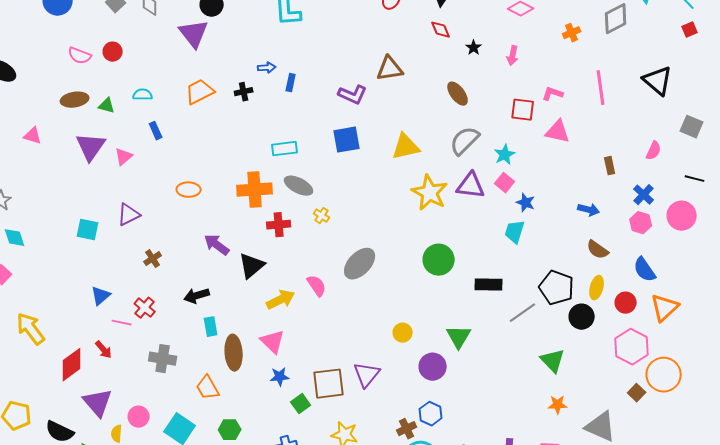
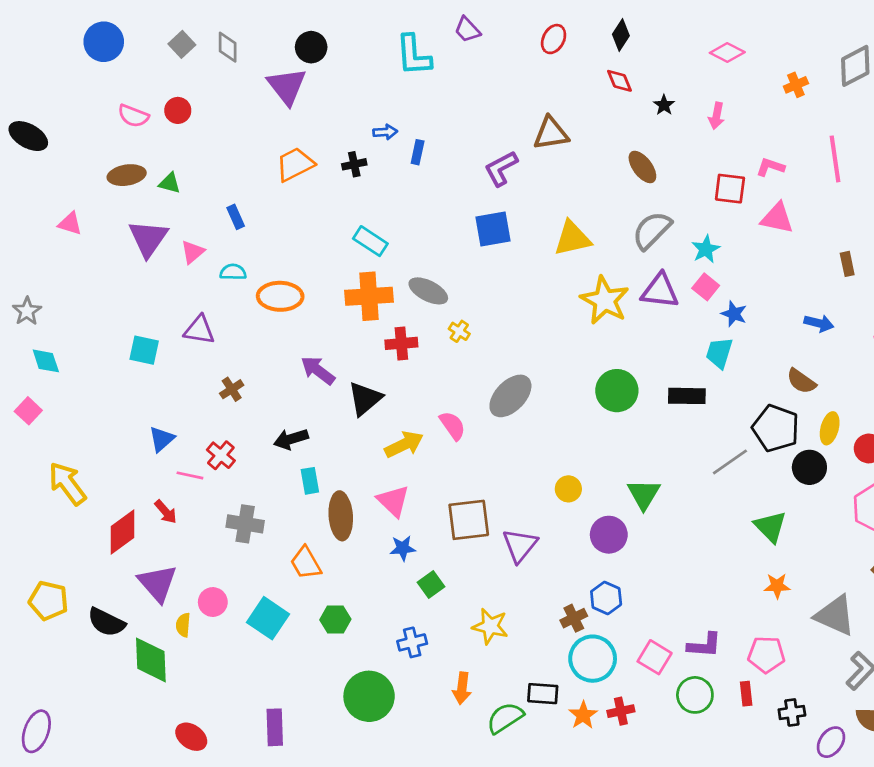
cyan semicircle: (143, 95) -> (233, 272), moved
purple L-shape: (353, 95) -> (501, 168), turned 128
cyan rectangle: (285, 149) -> (370, 241), moved, turned 40
orange ellipse: (189, 190) -> (280, 296), size x1.4
purple triangle: (129, 215) -> (199, 330), turned 35
brown semicircle: (598, 250) -> (801, 381), moved
black rectangle: (489, 285) -> (687, 396), moved
brown square: (329, 384) -> (469, 520), moved

